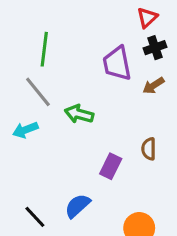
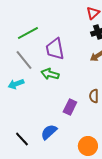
green line: (44, 49) -> (28, 33), turned 55
purple trapezoid: (117, 63) -> (55, 49), moved

